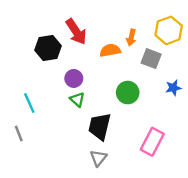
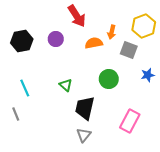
red arrow: (76, 32) -> (77, 16), moved
black hexagon: (48, 48) -> (22, 41), moved
purple circle: (74, 78) -> (56, 39), moved

